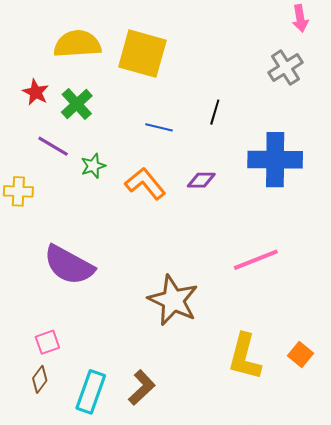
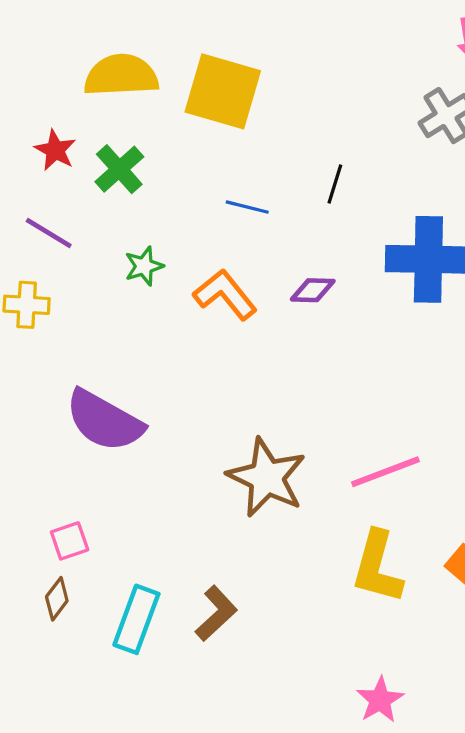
purple line: (53, 146) -> (49, 233), moved
pink line: (256, 260) -> (385, 472), moved

